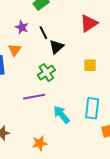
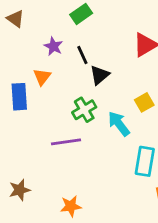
yellow square: (90, 65) -> (144, 102), turned -32
cyan arrow: (62, 115) -> (119, 124), moved

